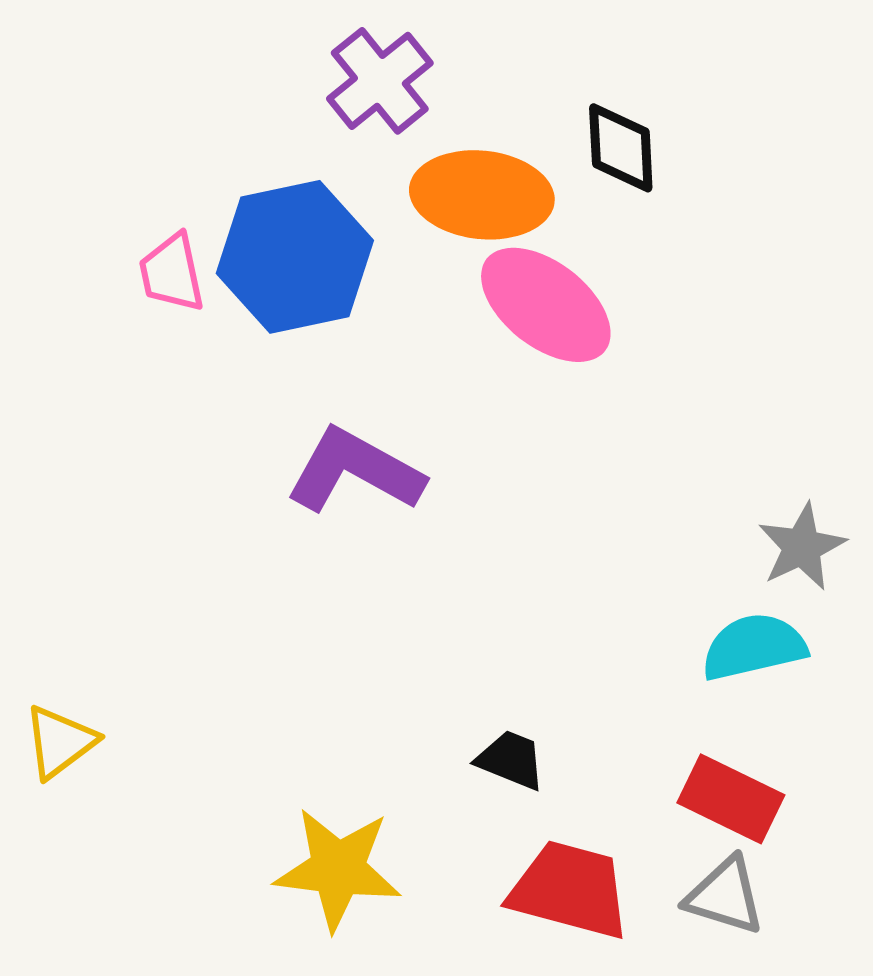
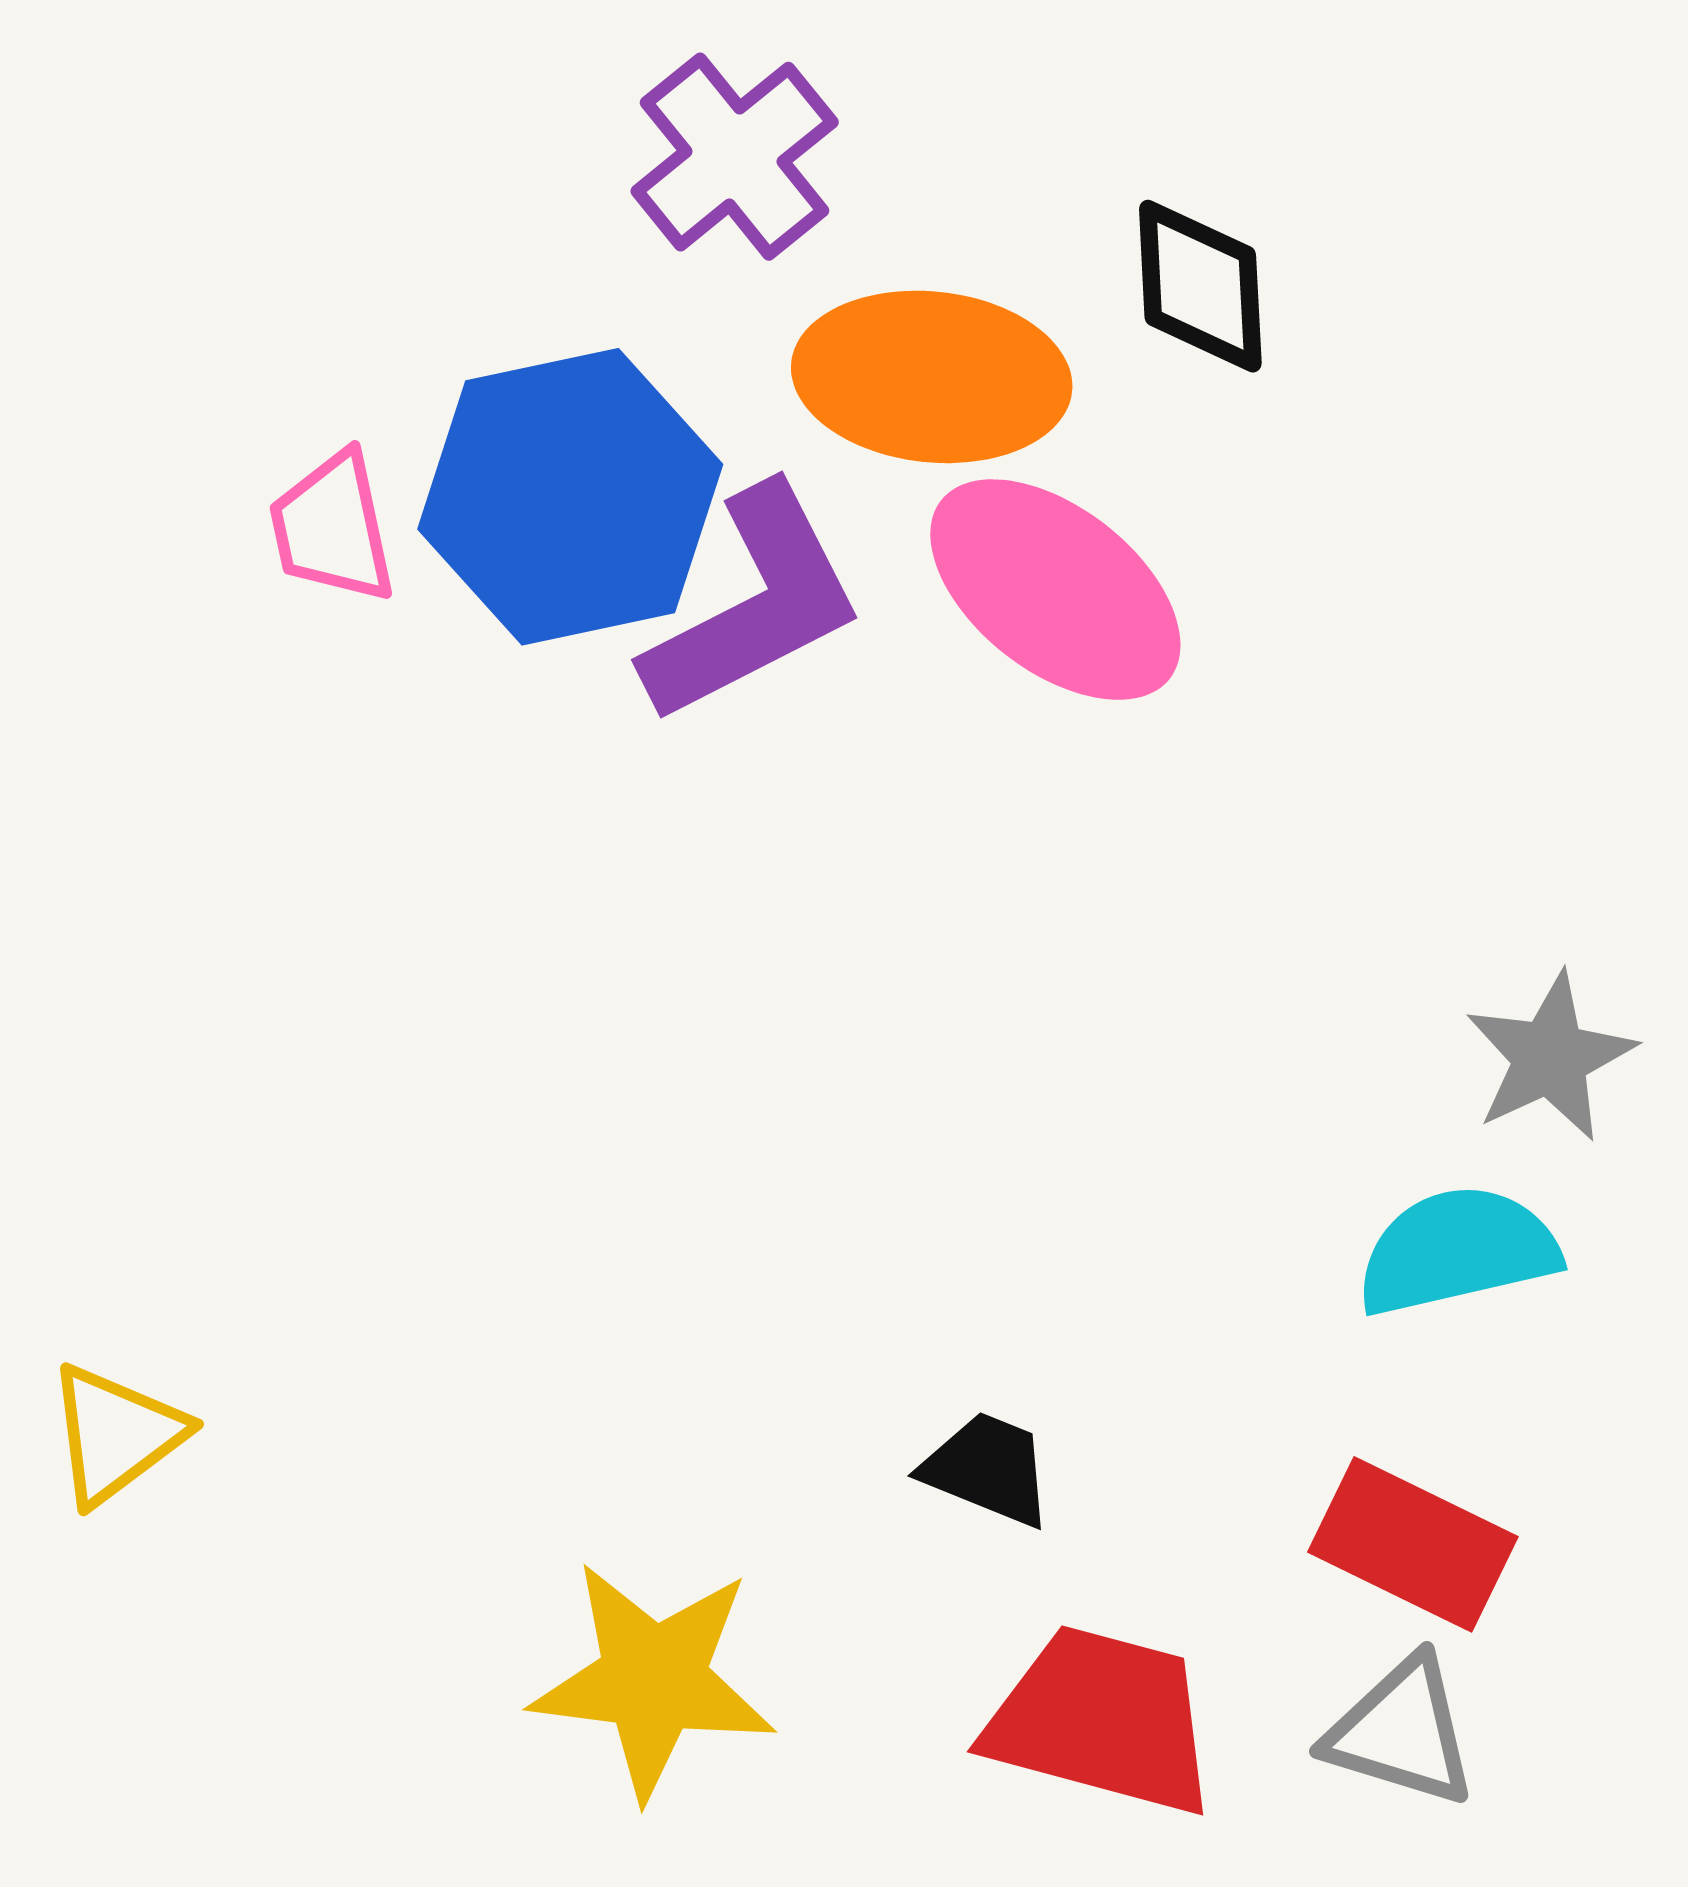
purple L-shape: (355, 471) -> (754, 605), moved, turned 124

